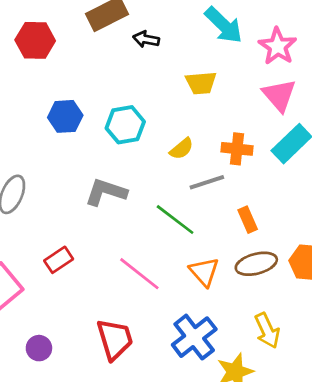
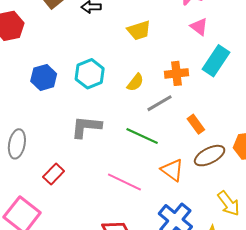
pink triangle: (279, 95) -> (199, 27), size x0.7
red rectangle: (59, 260) -> (54, 174), moved

